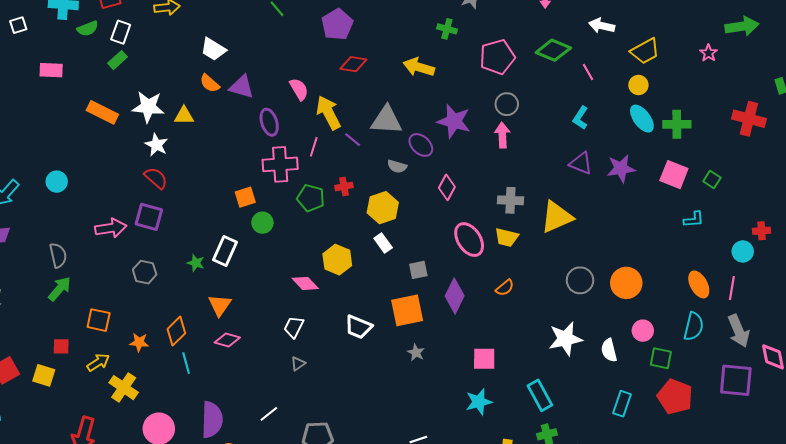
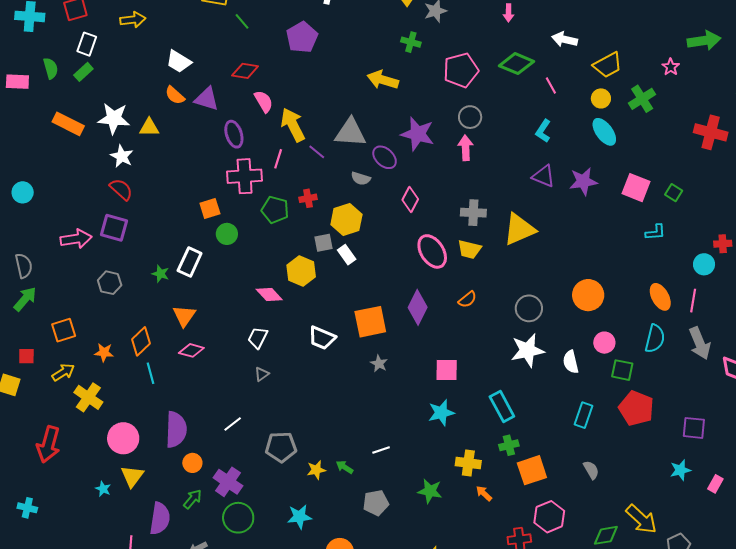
green semicircle: (88, 28) -> (51, 68), moved, turned -85
red diamond: (353, 64) -> (245, 71), moved
green cross: (677, 124) -> (642, 99), moved, turned -32
gray square: (418, 270) -> (324, 243), moved
gray circle: (580, 280) -> (529, 308), moved
orange square: (99, 320) -> (64, 330), turned -30
purple square: (736, 380) -> (694, 428), moved, size x0.7

